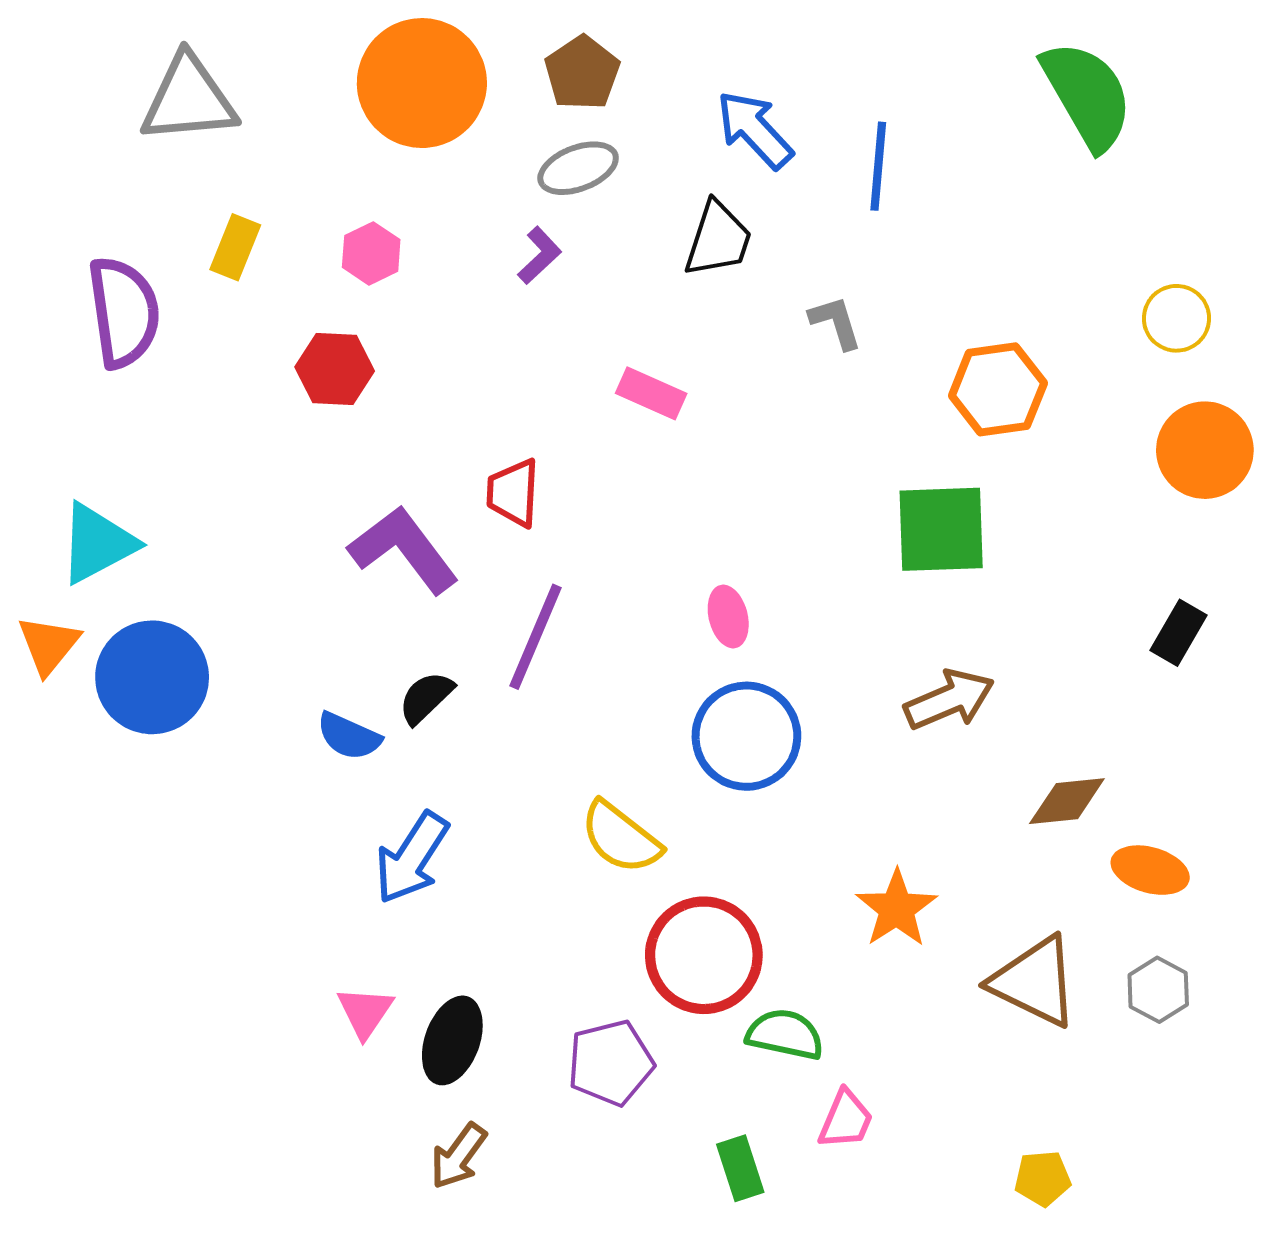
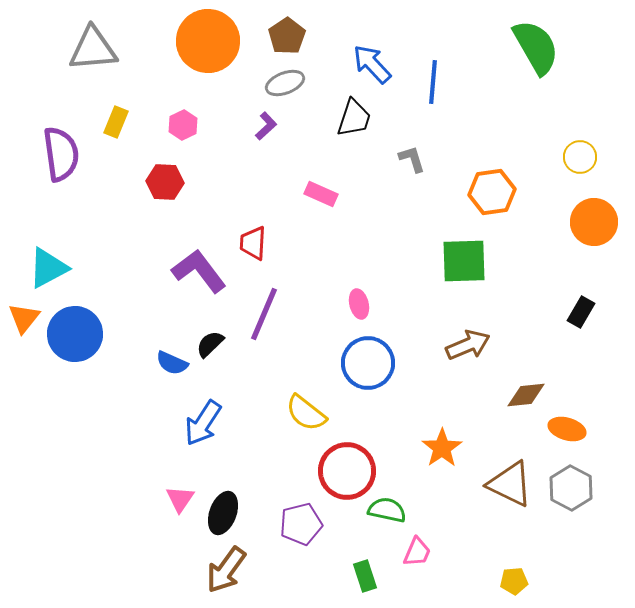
gray hexagon: (1158, 990) -> (571, 488), size x1.4
brown arrow: (458, 1156) -> (226, 570), size x1.4

